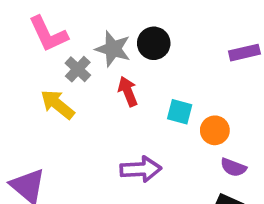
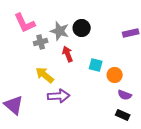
gray cross: (78, 69) -> (41, 42), turned 32
yellow arrow: (57, 104) -> (45, 75), moved
purple arrow: (141, 169) -> (59, 96), moved

